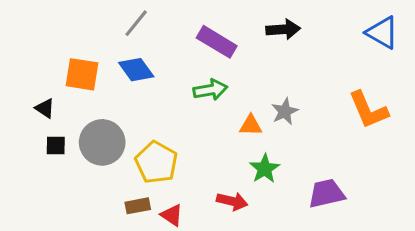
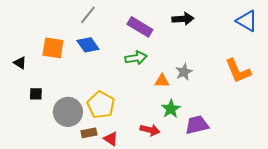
black triangle: (45, 108) -> (20, 63), moved
gray circle: (102, 142) -> (68, 112), moved
purple trapezoid: (327, 193) -> (197, 125), moved

